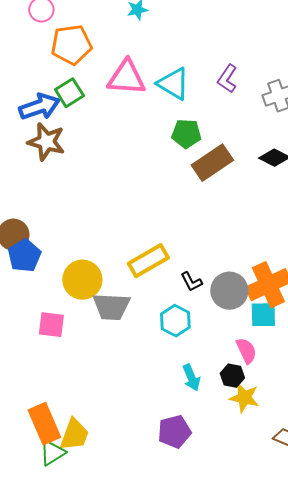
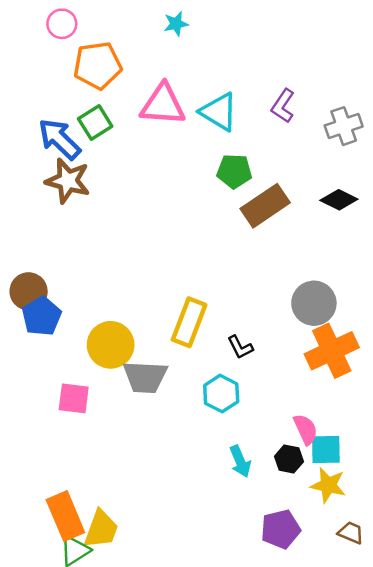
blue arrow: (39, 107) -> (59, 139), turned -117
yellow rectangle: (148, 261) -> (189, 322), turned -39
gray circle: (229, 291) -> (314, 303), moved
cyan square: (263, 315) -> (326, 449), moved
yellow star: (244, 398) -> (328, 485), moved
purple pentagon: (174, 432) -> (281, 529), moved

